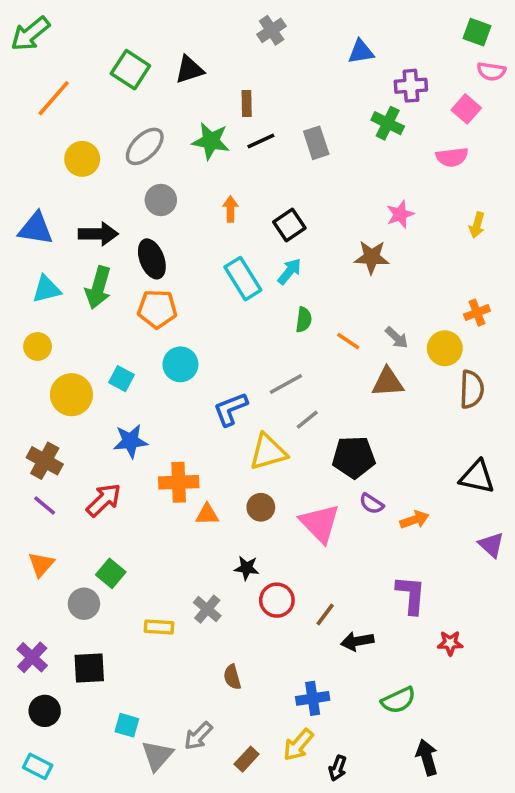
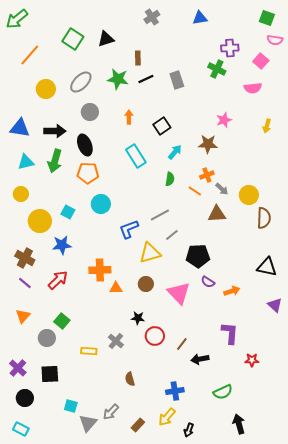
blue triangle: (361, 52) -> (200, 18), moved
cyan arrow: (289, 271) -> (175, 152), moved
orange cross: (477, 313) -> (207, 175), moved
blue star: (130, 441) -> (62, 245), moved

